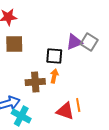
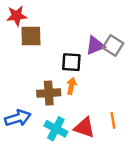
brown square: (14, 44) -> (31, 36), moved
orange line: (78, 105) -> (113, 120), moved
cyan cross: (21, 116) -> (56, 129), moved

